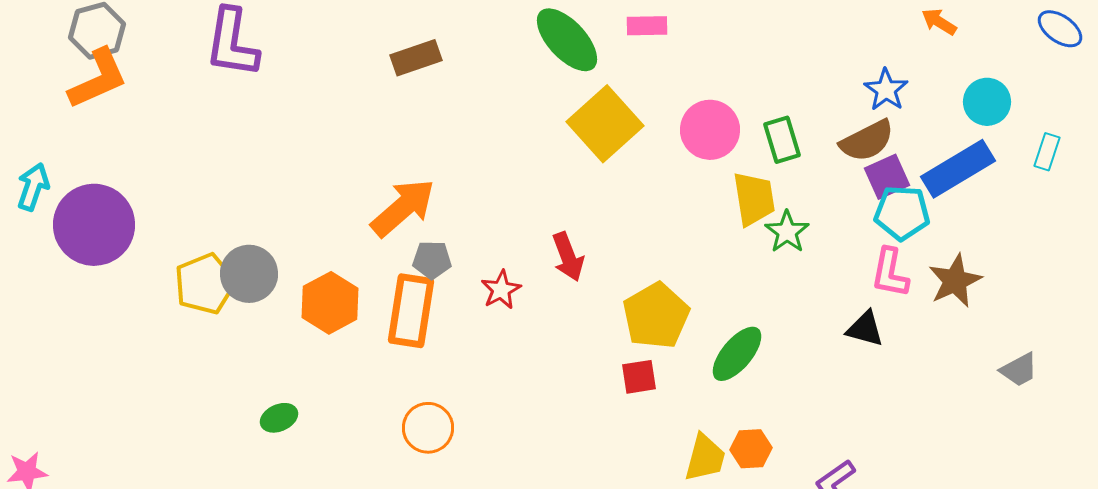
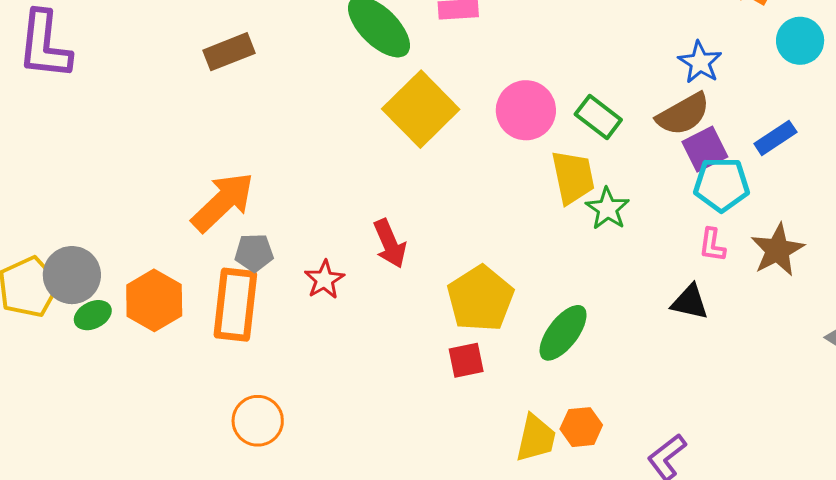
cyan circle: (987, 102) -> (800, 41), moved
green rectangle: (782, 140) -> (598, 117), turned -33
blue rectangle: (958, 169) -> (775, 138), size x0.6
pink L-shape: (890, 273) -> (712, 245), size x0.7
green ellipse: (279, 418) -> (93, 315), moved

